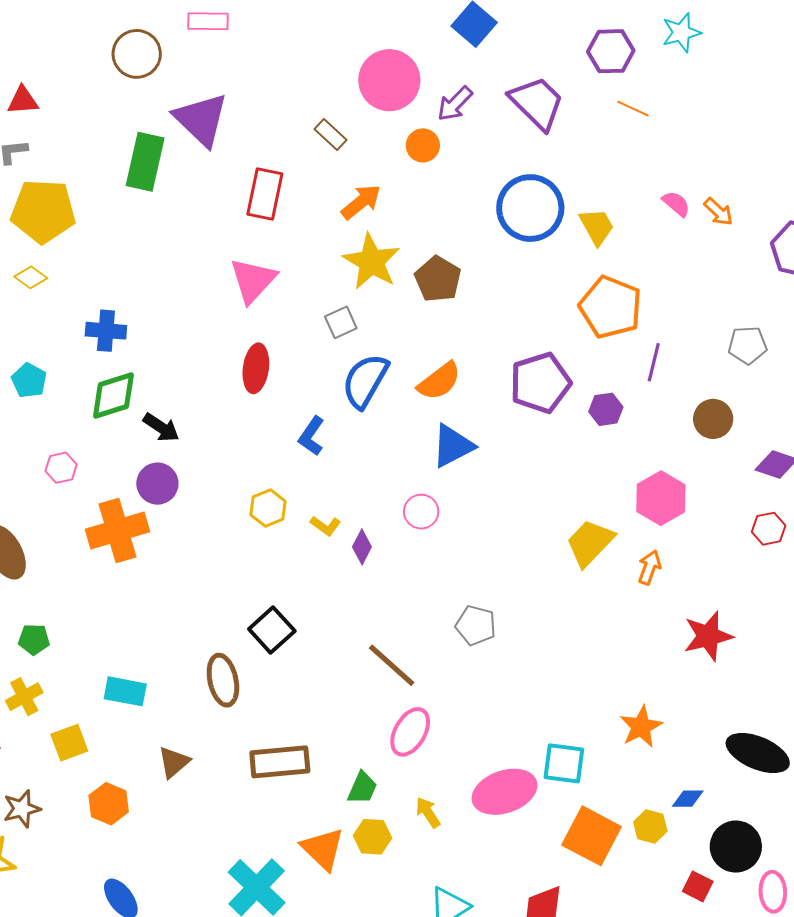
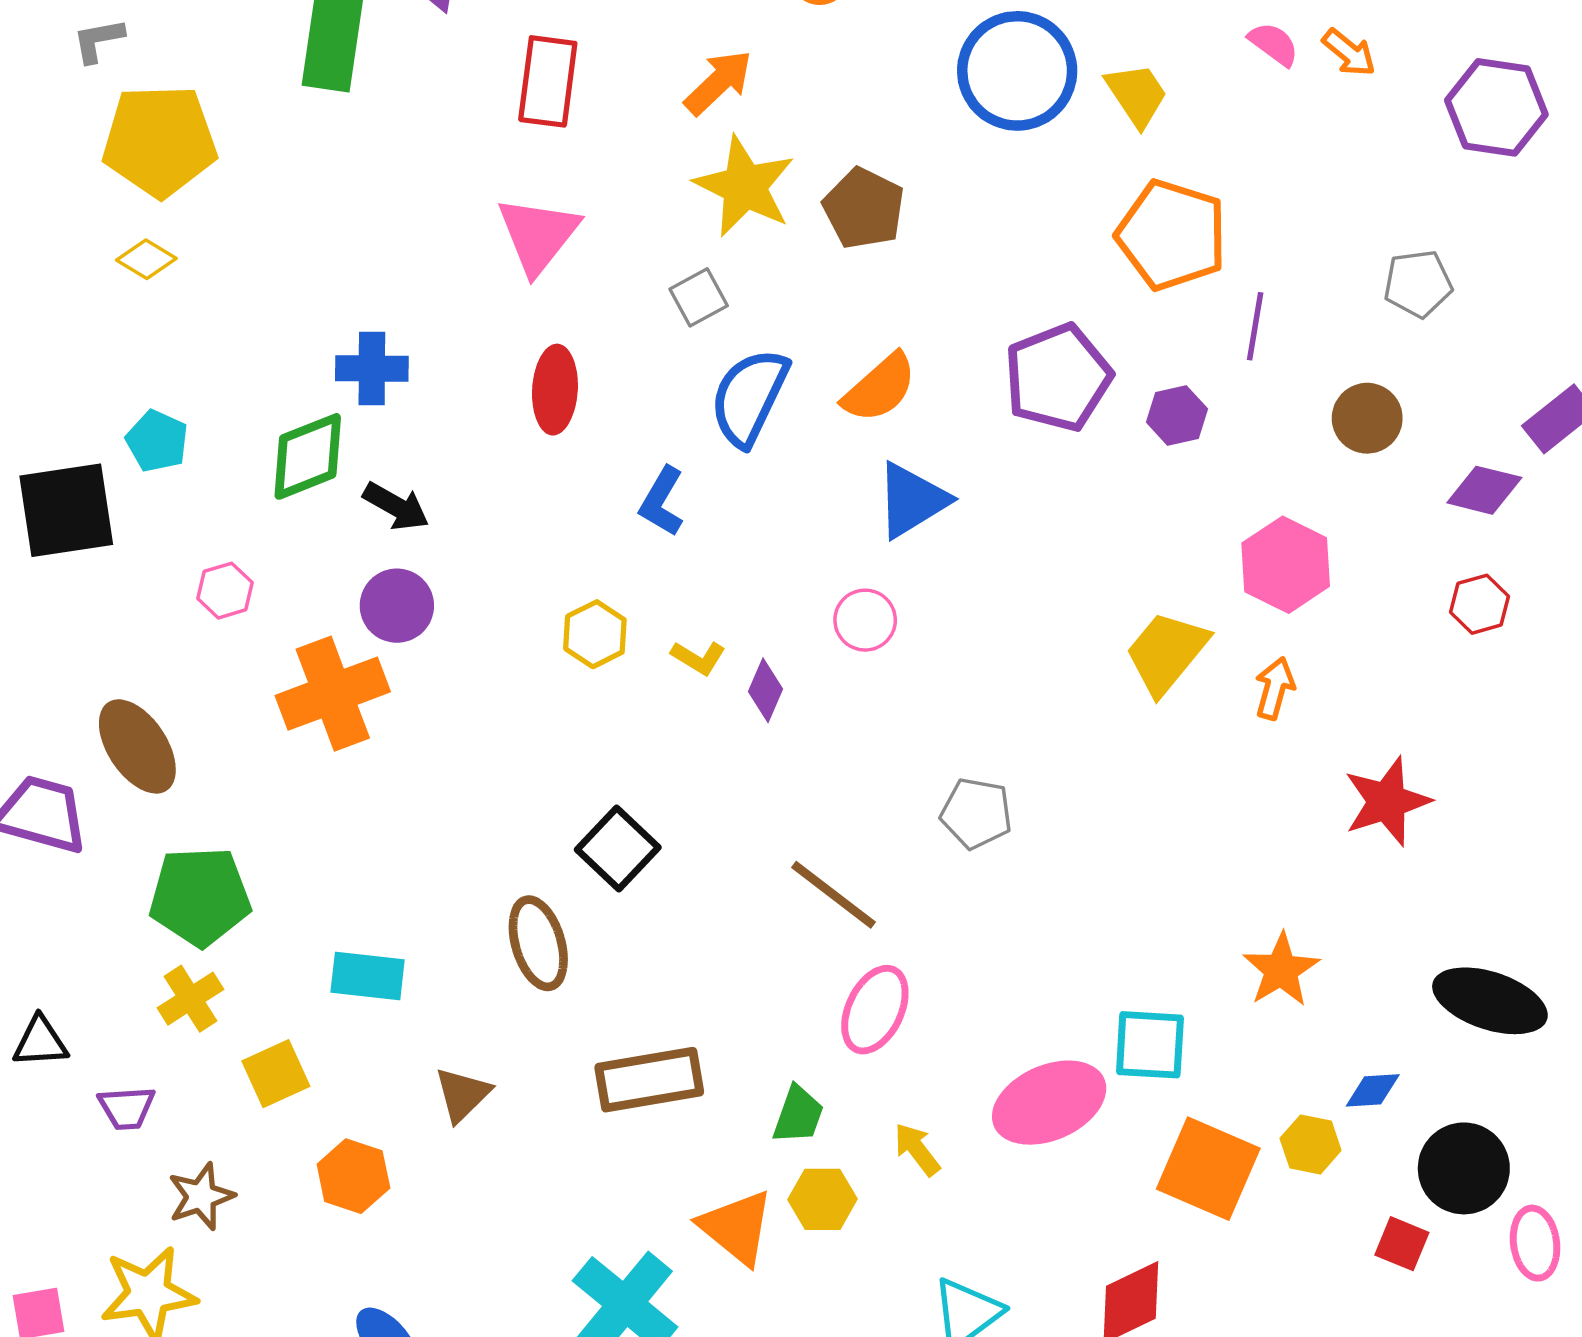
blue cross: (106, 331) -> (372, 368), moved
green pentagon: (34, 639) -> (200, 897), size x1.8

